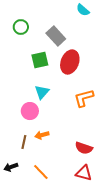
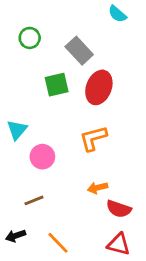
cyan triangle: (42, 92) -> (17, 130), moved
orange L-shape: (84, 98) -> (93, 138), moved
orange arrow: (42, 135) -> (98, 188), moved
brown line: (24, 142) -> (34, 200), turned 56

